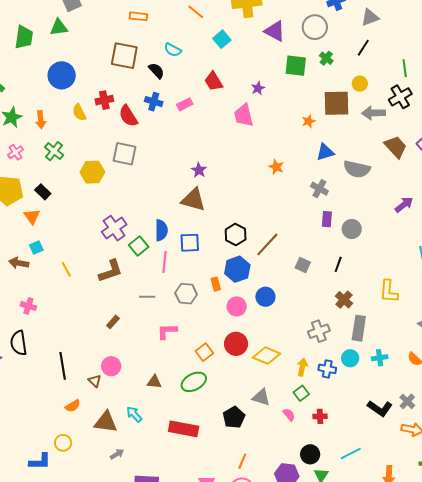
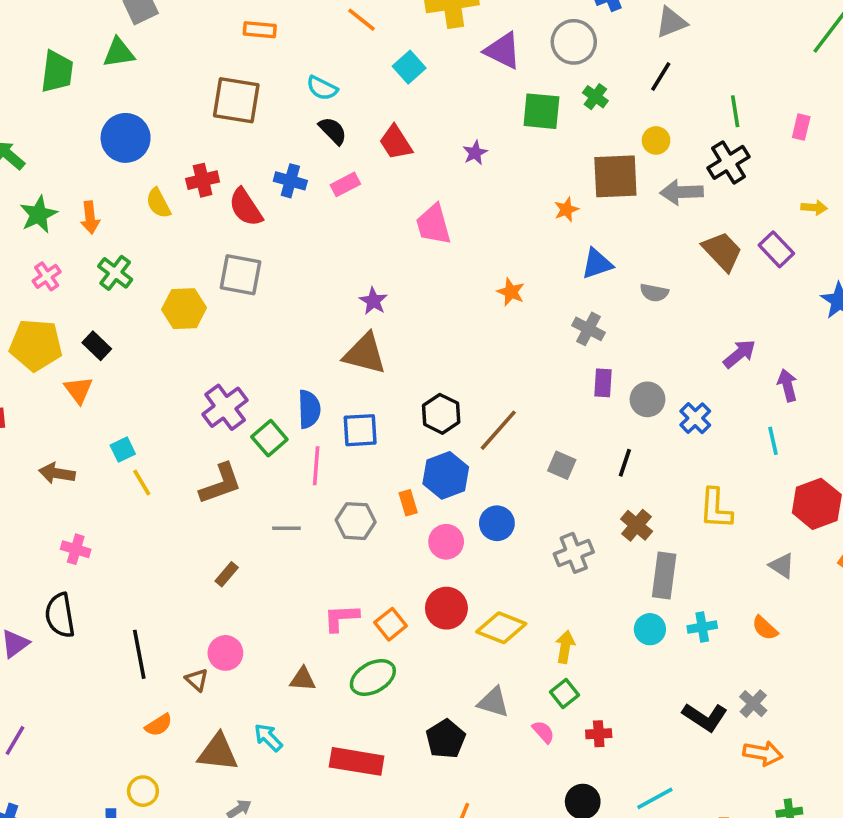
black semicircle: (156, 71) -> (333, 131), moved
pink trapezoid: (244, 115) -> (434, 225), moved
gray semicircle: (357, 169) -> (654, 293), size x0.6
cyan square: (36, 248) -> (123, 450), moved
pink L-shape: (167, 331) -> (341, 618), moved
gray cross: (319, 331) -> (574, 553), moved
blue cross: (327, 369) -> (695, 418), moved, turned 36

